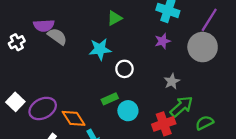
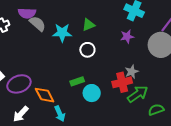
green triangle: (115, 18) -> (89, 25), moved
cyan star: (100, 49) -> (62, 33), moved
white circle: (124, 69) -> (87, 50), moved
red cross: (164, 124) -> (122, 82), moved

